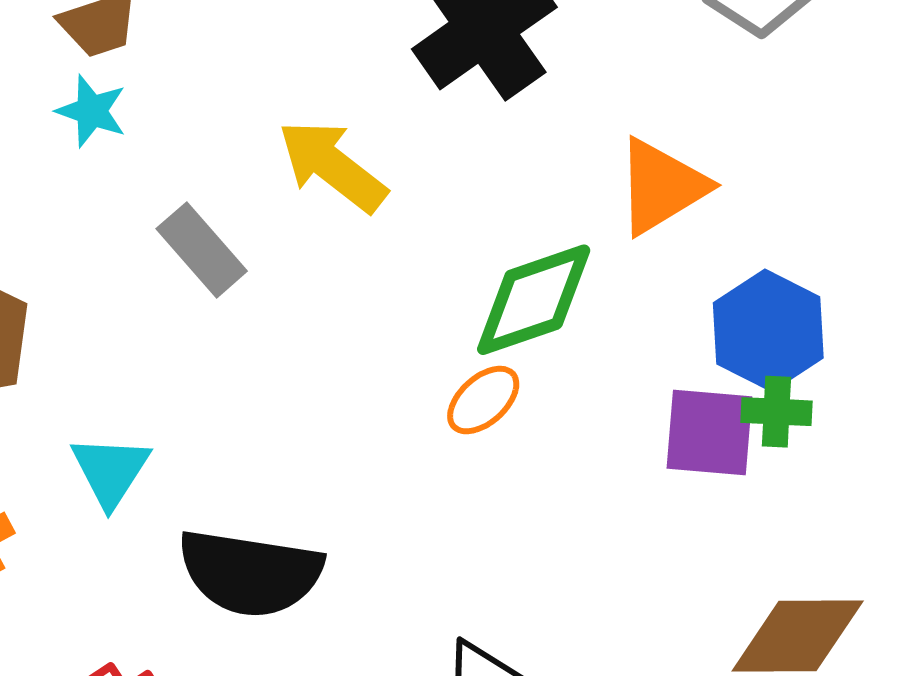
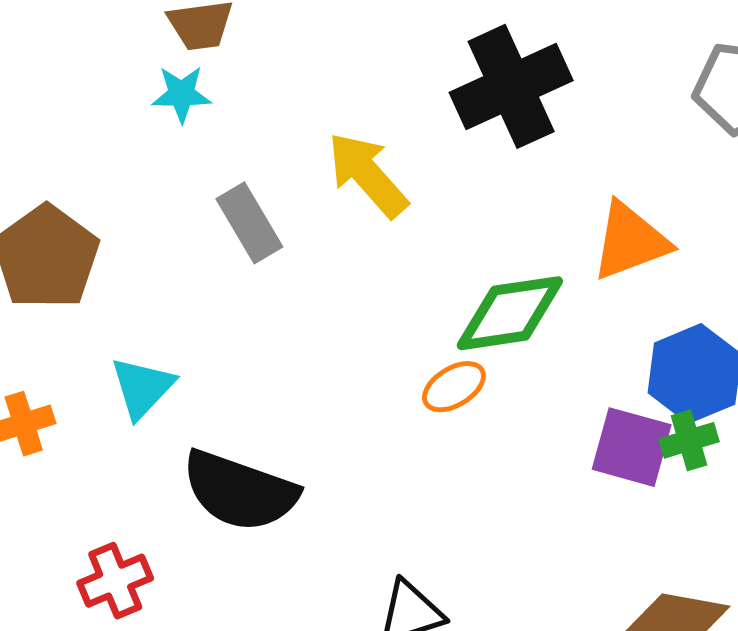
cyan star: (92, 111) -> (181, 94), turned -30
green cross: (776, 412) -> (689, 440), turned -30

